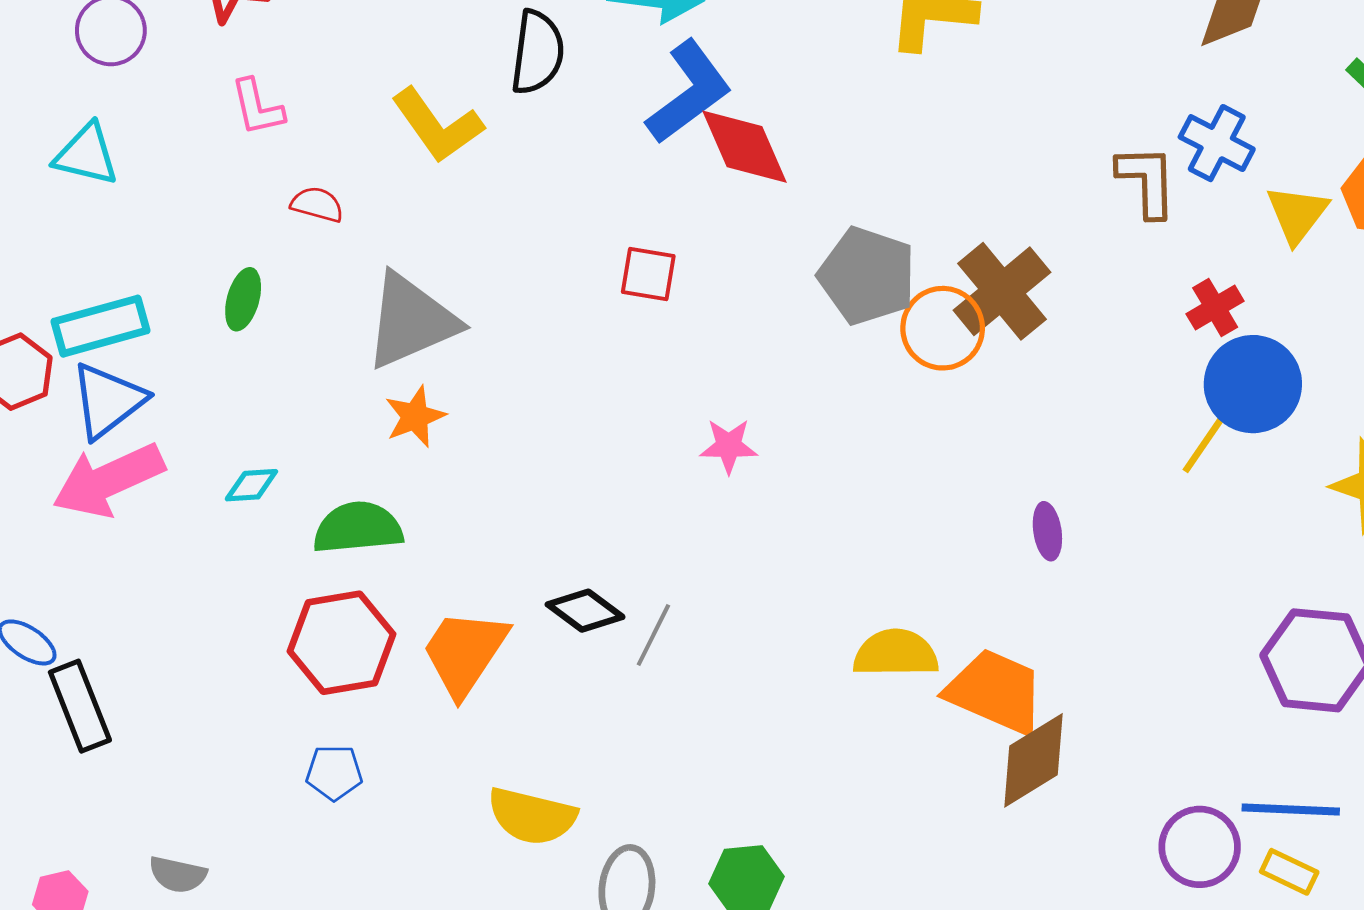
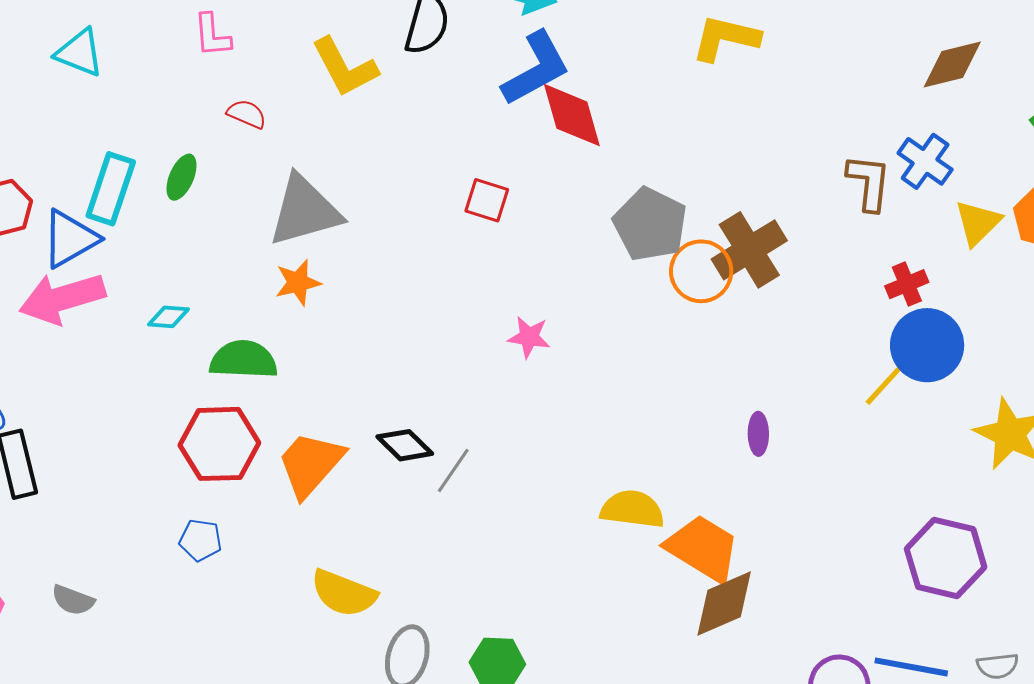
cyan rectangle: (100, 326) -> (111, 189), moved, turned -64

